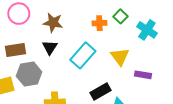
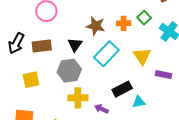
brown star: (53, 23) -> (96, 26), moved
gray hexagon: (29, 74) -> (69, 71), moved

